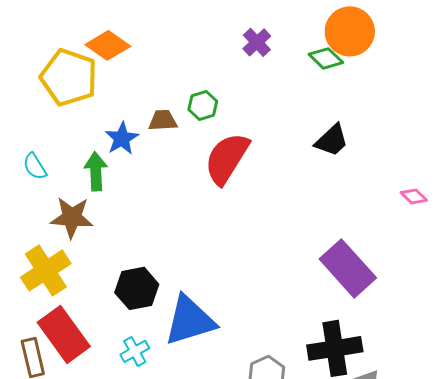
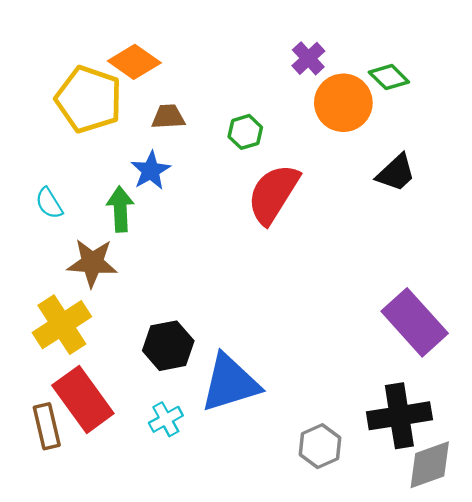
orange circle: (350, 31) -> (343, 103), moved
brown trapezoid: (163, 120) -> (168, 117), moved

